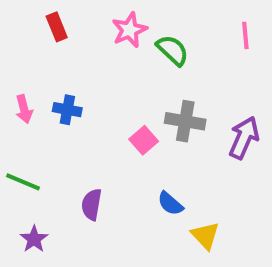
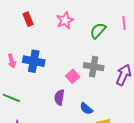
green semicircle: (172, 50) -> (98, 31), moved, turned -90
blue cross: (67, 110) -> (34, 61), size x1.5
purple semicircle: (92, 204) -> (59, 97), moved

